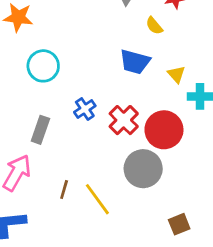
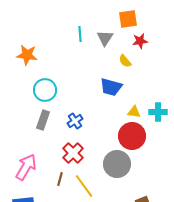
yellow triangle: (176, 74) -> (134, 112), moved, turned -40
red cross: (124, 120) -> (73, 153), moved
gray rectangle: (40, 130) -> (43, 120), moved

